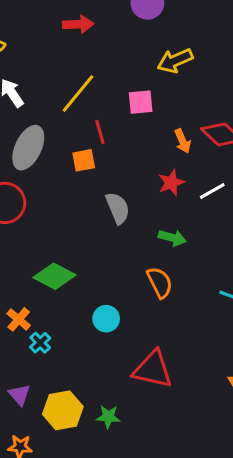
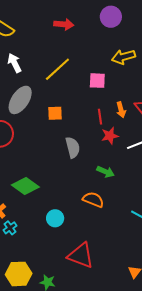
red line: (100, 132) -> (100, 117), moved
orange semicircle: (160, 282) -> (93, 200), turned -50

